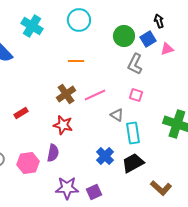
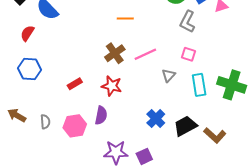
red rectangle: (21, 113) -> (75, 84), moved
gray triangle: (117, 115) -> (168, 75), turned 40
cyan rectangle: (133, 133) -> (199, 85), moved
brown L-shape: (161, 188) -> (215, 135), moved

